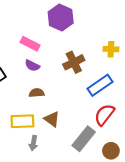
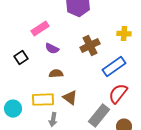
pink rectangle: (30, 44) -> (40, 29), moved, turned -60

